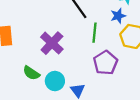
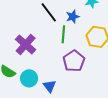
blue star: (118, 16) -> (73, 17), moved

